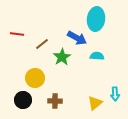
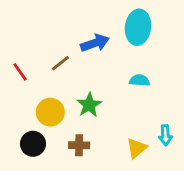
red line: (17, 34) -> (20, 72), moved, turned 48
blue arrow: (77, 38) -> (95, 43), moved, turned -48
green star: (62, 57) -> (89, 105), moved

